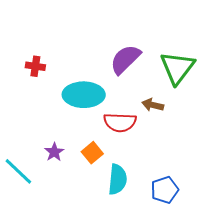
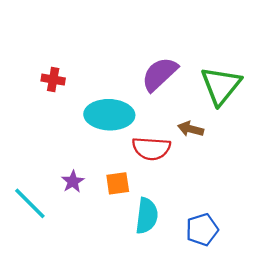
orange square: (92, 153) -> (118, 183), turned 30

